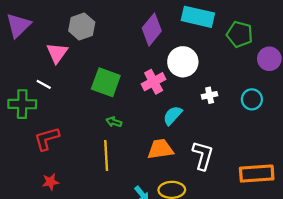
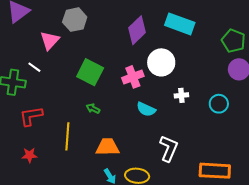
green pentagon: (240, 34) -> (233, 41), moved
cyan semicircle: (172, 115) -> (146, 109), turned -114
orange trapezoid: (160, 149) -> (108, 147), moved
yellow line: (106, 155) -> (67, 136), moved

